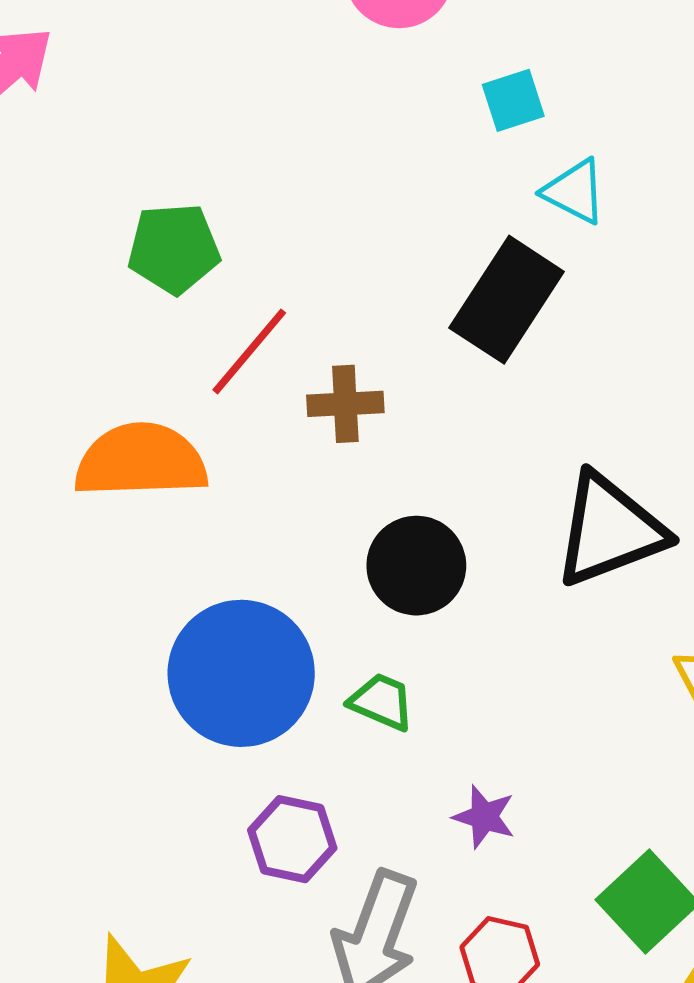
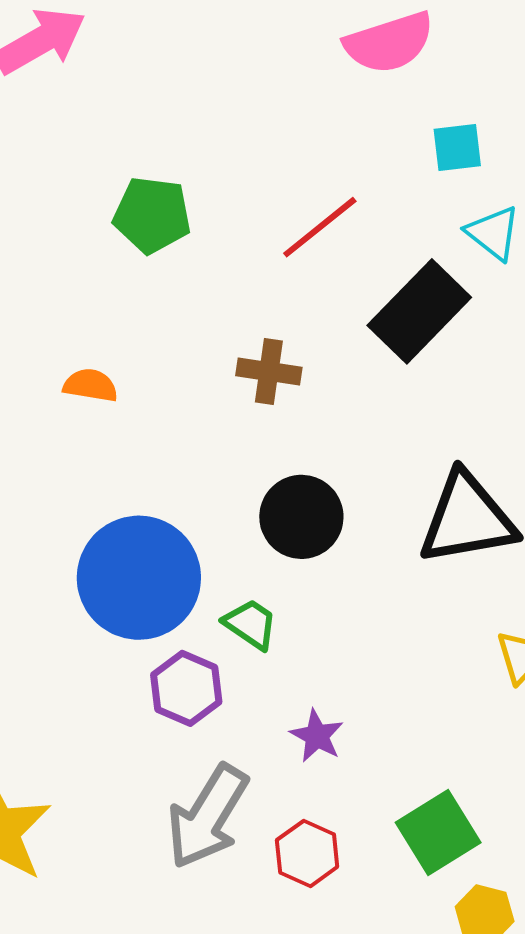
red line: (249, 351) -> (320, 227), moved
orange semicircle: (141, 461) -> (90, 385), size x0.5
purple hexagon: (292, 839) -> (186, 688), moved

